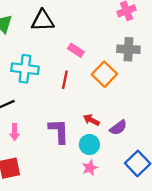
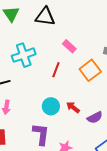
cyan cross: (25, 69) -> (24, 55), turned -35
purple L-shape: (59, 131) -> (41, 134), moved
cyan circle: (89, 145) -> (51, 106), moved

